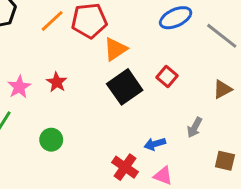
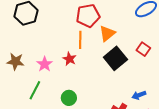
orange line: (52, 21) -> (80, 40), moved, turned -42

